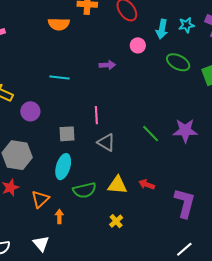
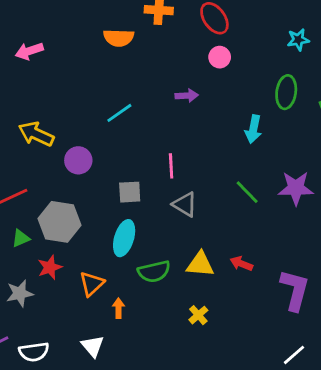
cyan arrow: (162, 29) -> (253, 129), moved
pink circle: (138, 45) -> (220, 57), moved
green ellipse: (178, 62) -> (286, 92), turned 70
cyan line: (60, 78) -> (119, 113), turned -42

